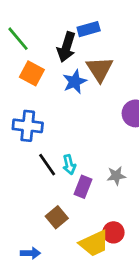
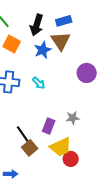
blue rectangle: (89, 29) -> (64, 21), moved
black line: (47, 165) -> (23, 134), moved
cyan arrow: (69, 165) -> (39, 83), moved, turned -32
yellow trapezoid: (94, 243) -> (61, 147), moved

